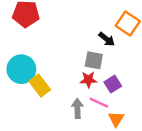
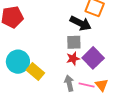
black arrow: (107, 39) -> (81, 23), size x1.5
purple square: (113, 84) -> (93, 58), size x1.5
pink line: (99, 103) -> (87, 85), moved

